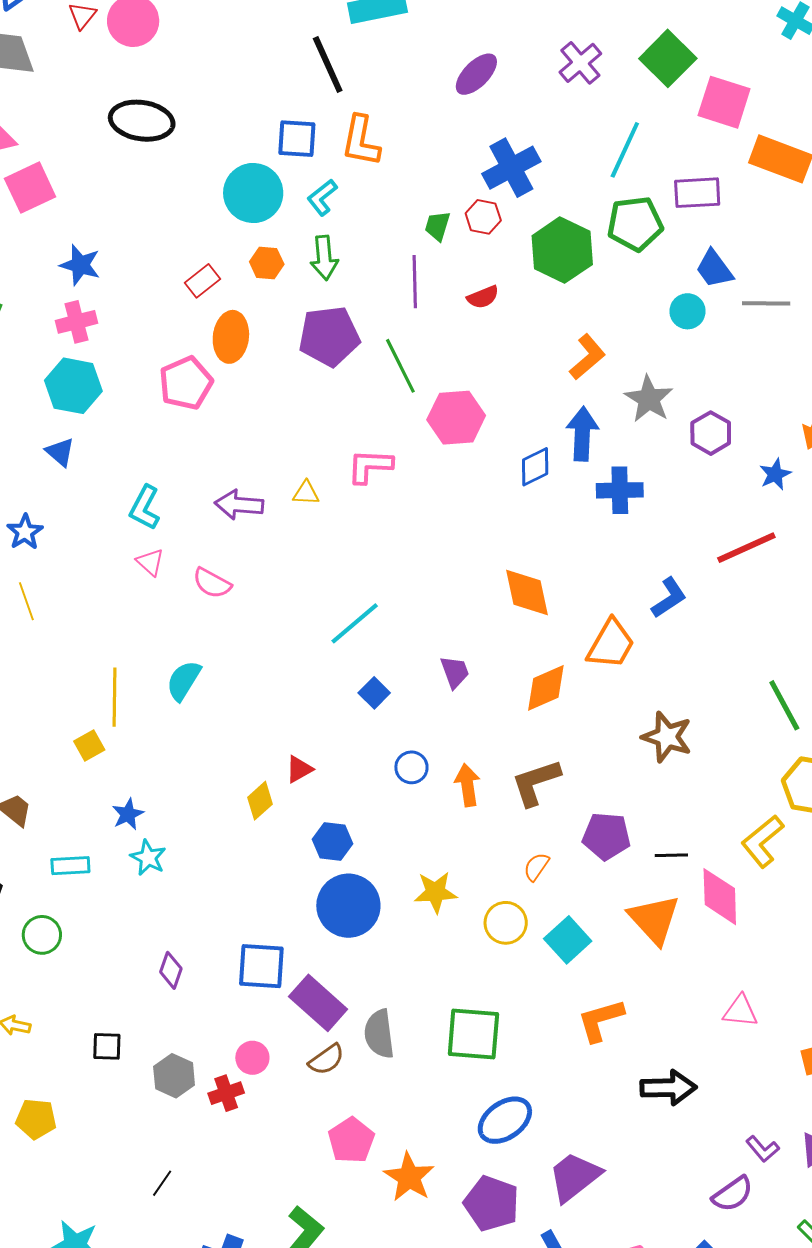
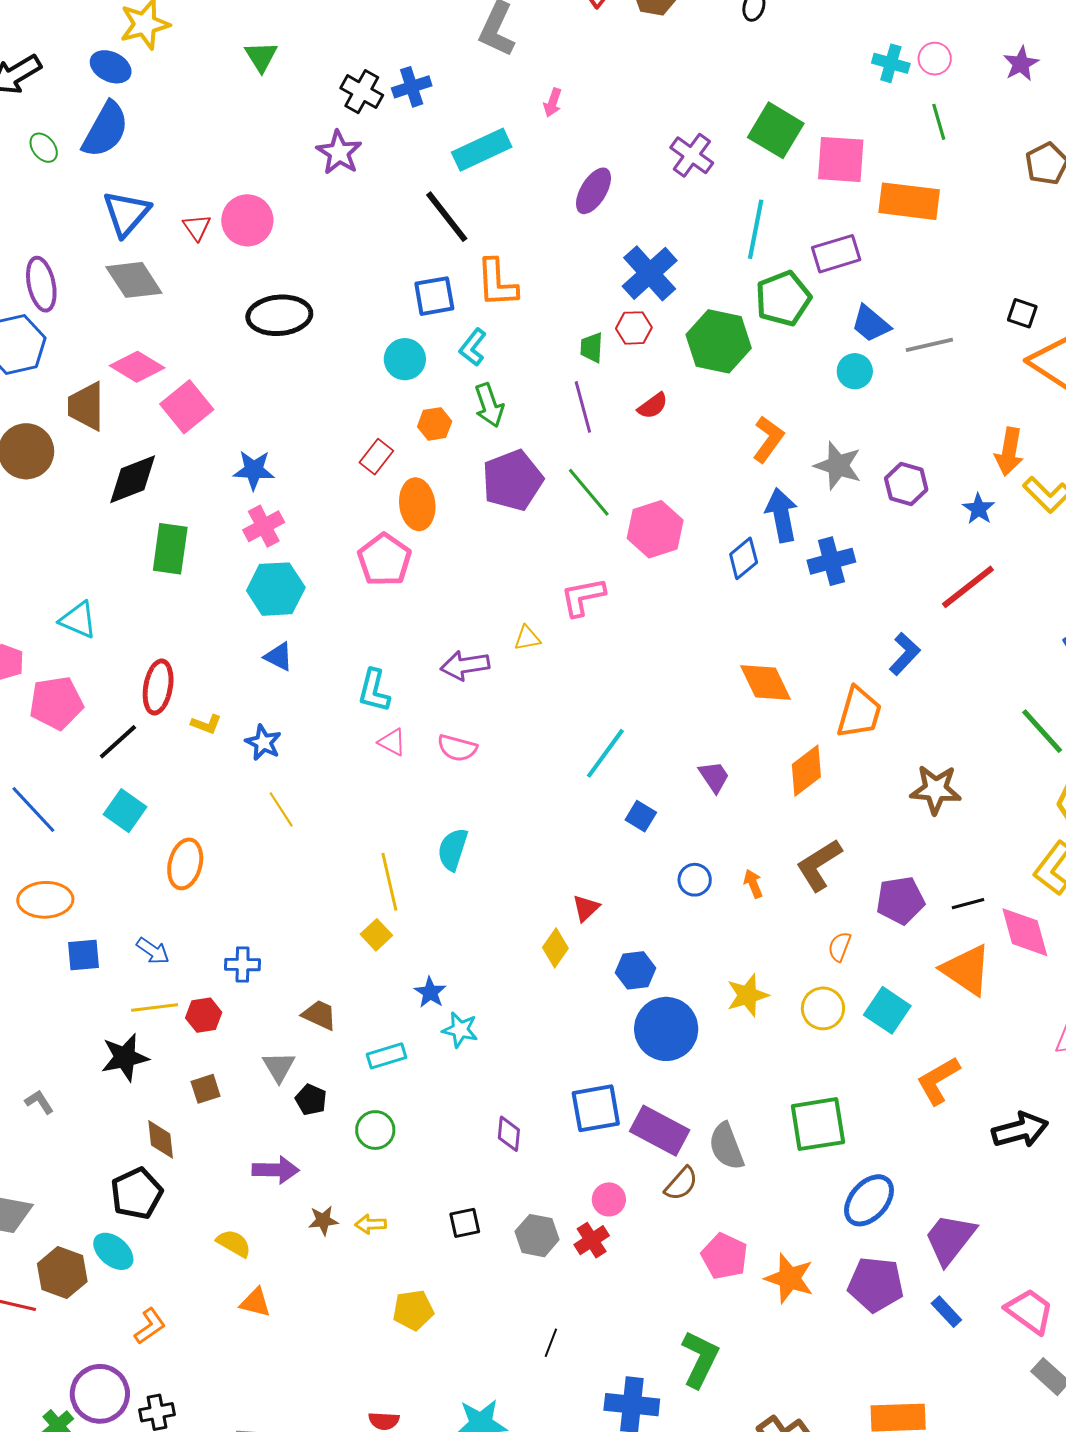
cyan circle: (253, 193) -> (405, 359), size x0.7
orange arrow: (467, 785) -> (753, 884), size x0.7

